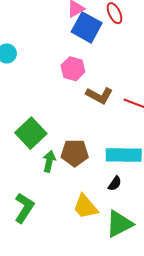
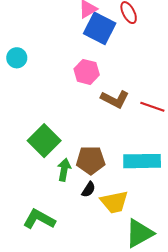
black semicircle: (115, 184) -> (89, 189), moved
yellow trapezoid: (85, 207) -> (114, 202), moved, turned -60
green L-shape: (24, 208) -> (39, 219), turned -92

